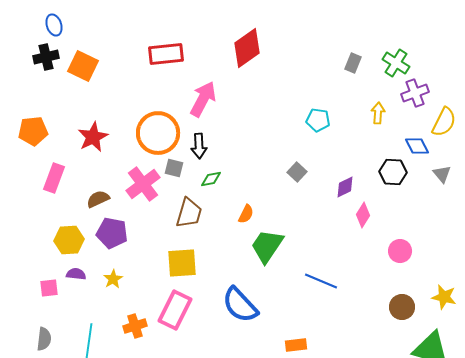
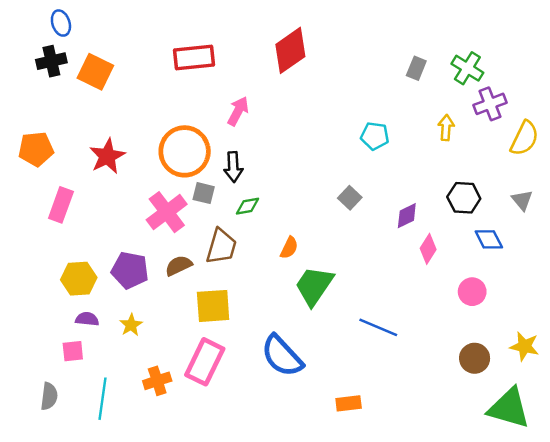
pink arrow: (203, 99) -> (238, 111), size x0.7
blue diamond: (417, 146) -> (489, 239), moved
brown semicircle: (98, 199) -> (179, 266), moved
pink square: (49, 288) -> (73, 351), moved

